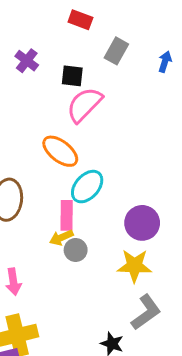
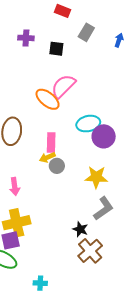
purple cross: (27, 61) -> (26, 38), turned -35
pink semicircle: (84, 105) -> (63, 86), moved
cyan ellipse: (87, 187) -> (88, 124), moved, turned 35
purple circle: (142, 223) -> (104, 136), moved

